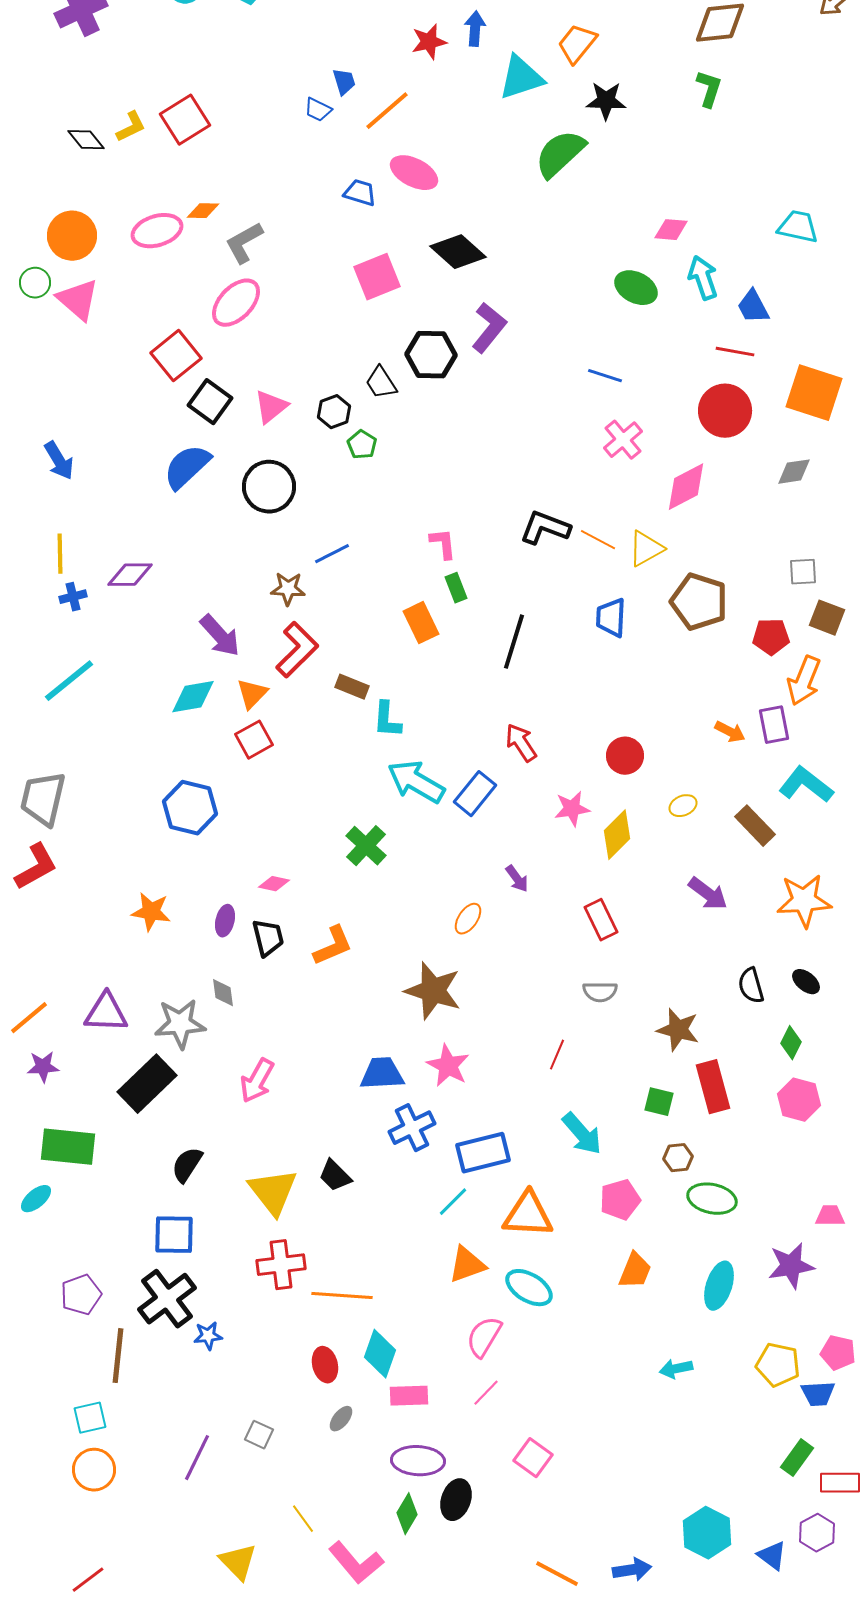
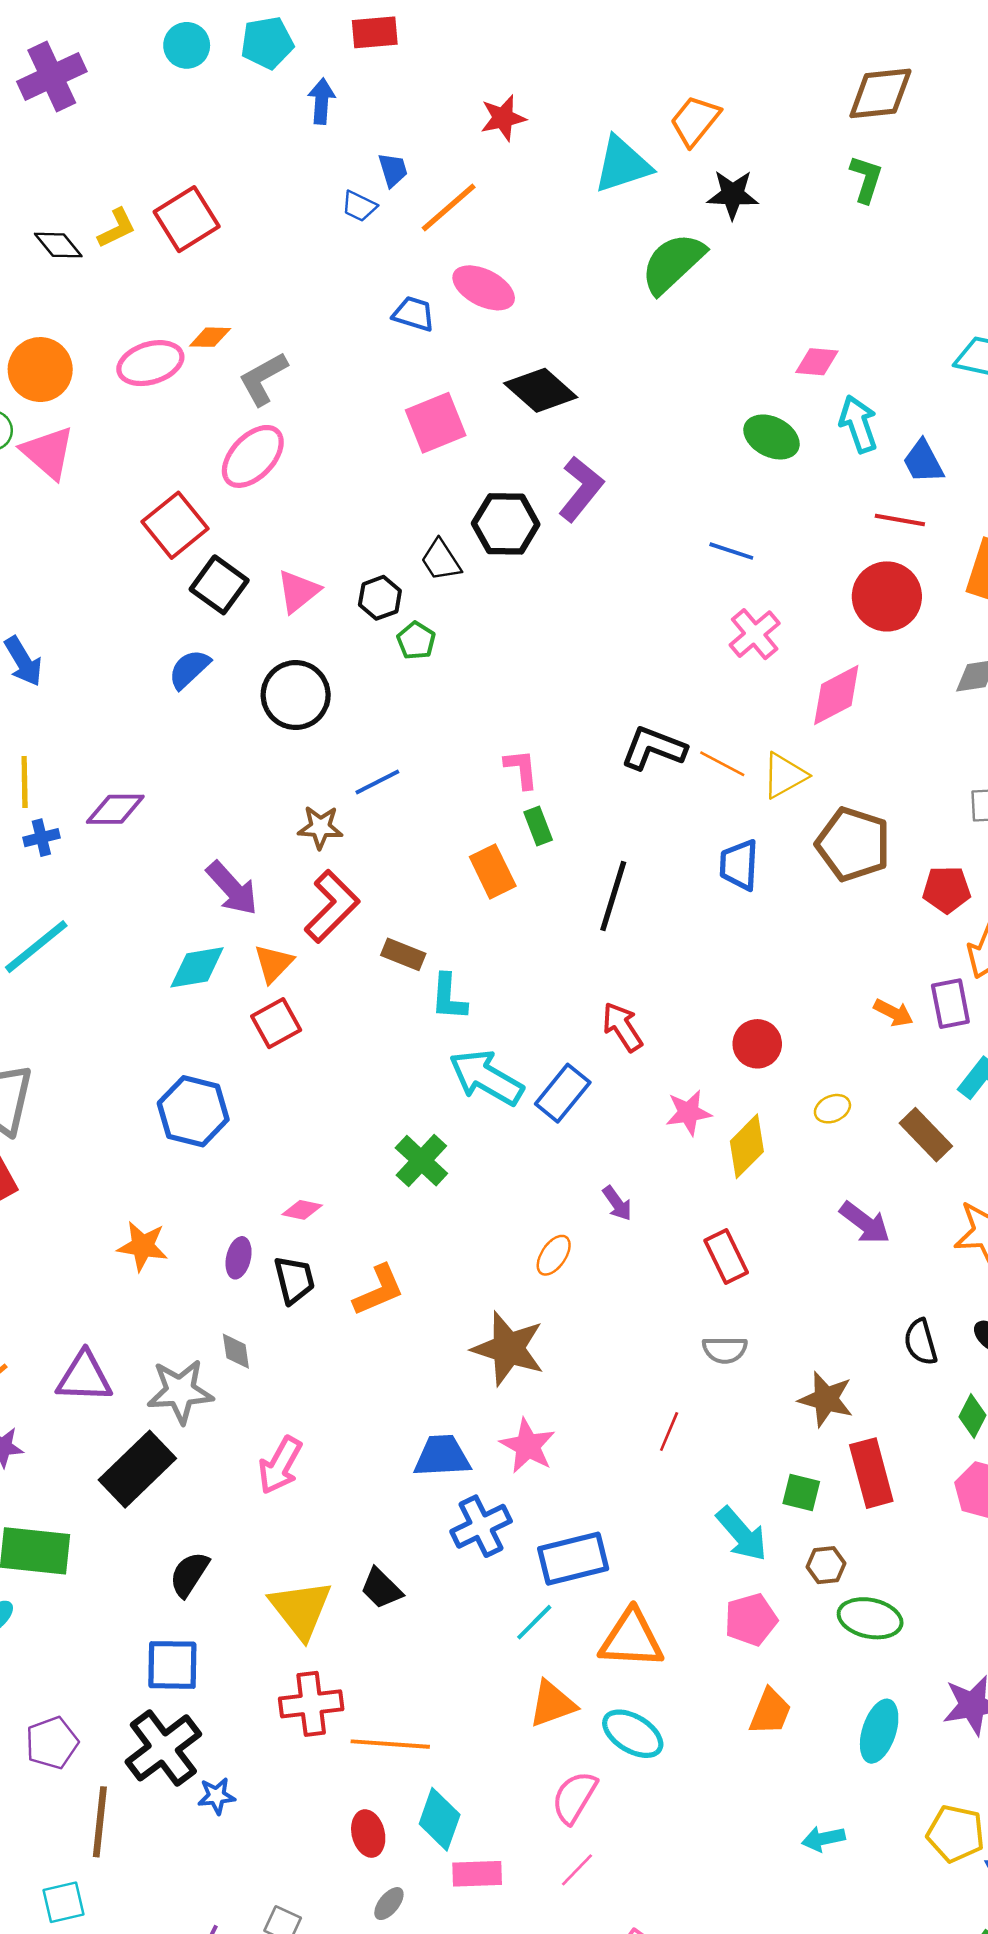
blue arrow: (475, 29) -> (322, 101), moved
blue semicircle: (187, 467) -> (189, 669), size x0.7
cyan arrow: (582, 1134) -> (742, 1534), moved

